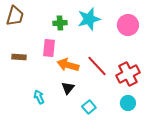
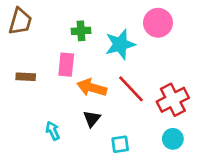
cyan star: (89, 19) -> (120, 44), moved
pink circle: (128, 25) -> (158, 23), moved
cyan square: (89, 107) -> (120, 144), turned 32

